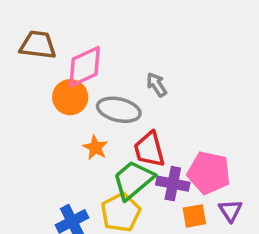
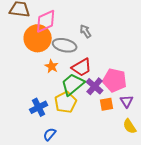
orange circle: (70, 97) -> (38, 38), size x1.4
red trapezoid: (149, 149) -> (82, 67), turned -105
purple cross: (173, 184) -> (95, 86), turned 30

